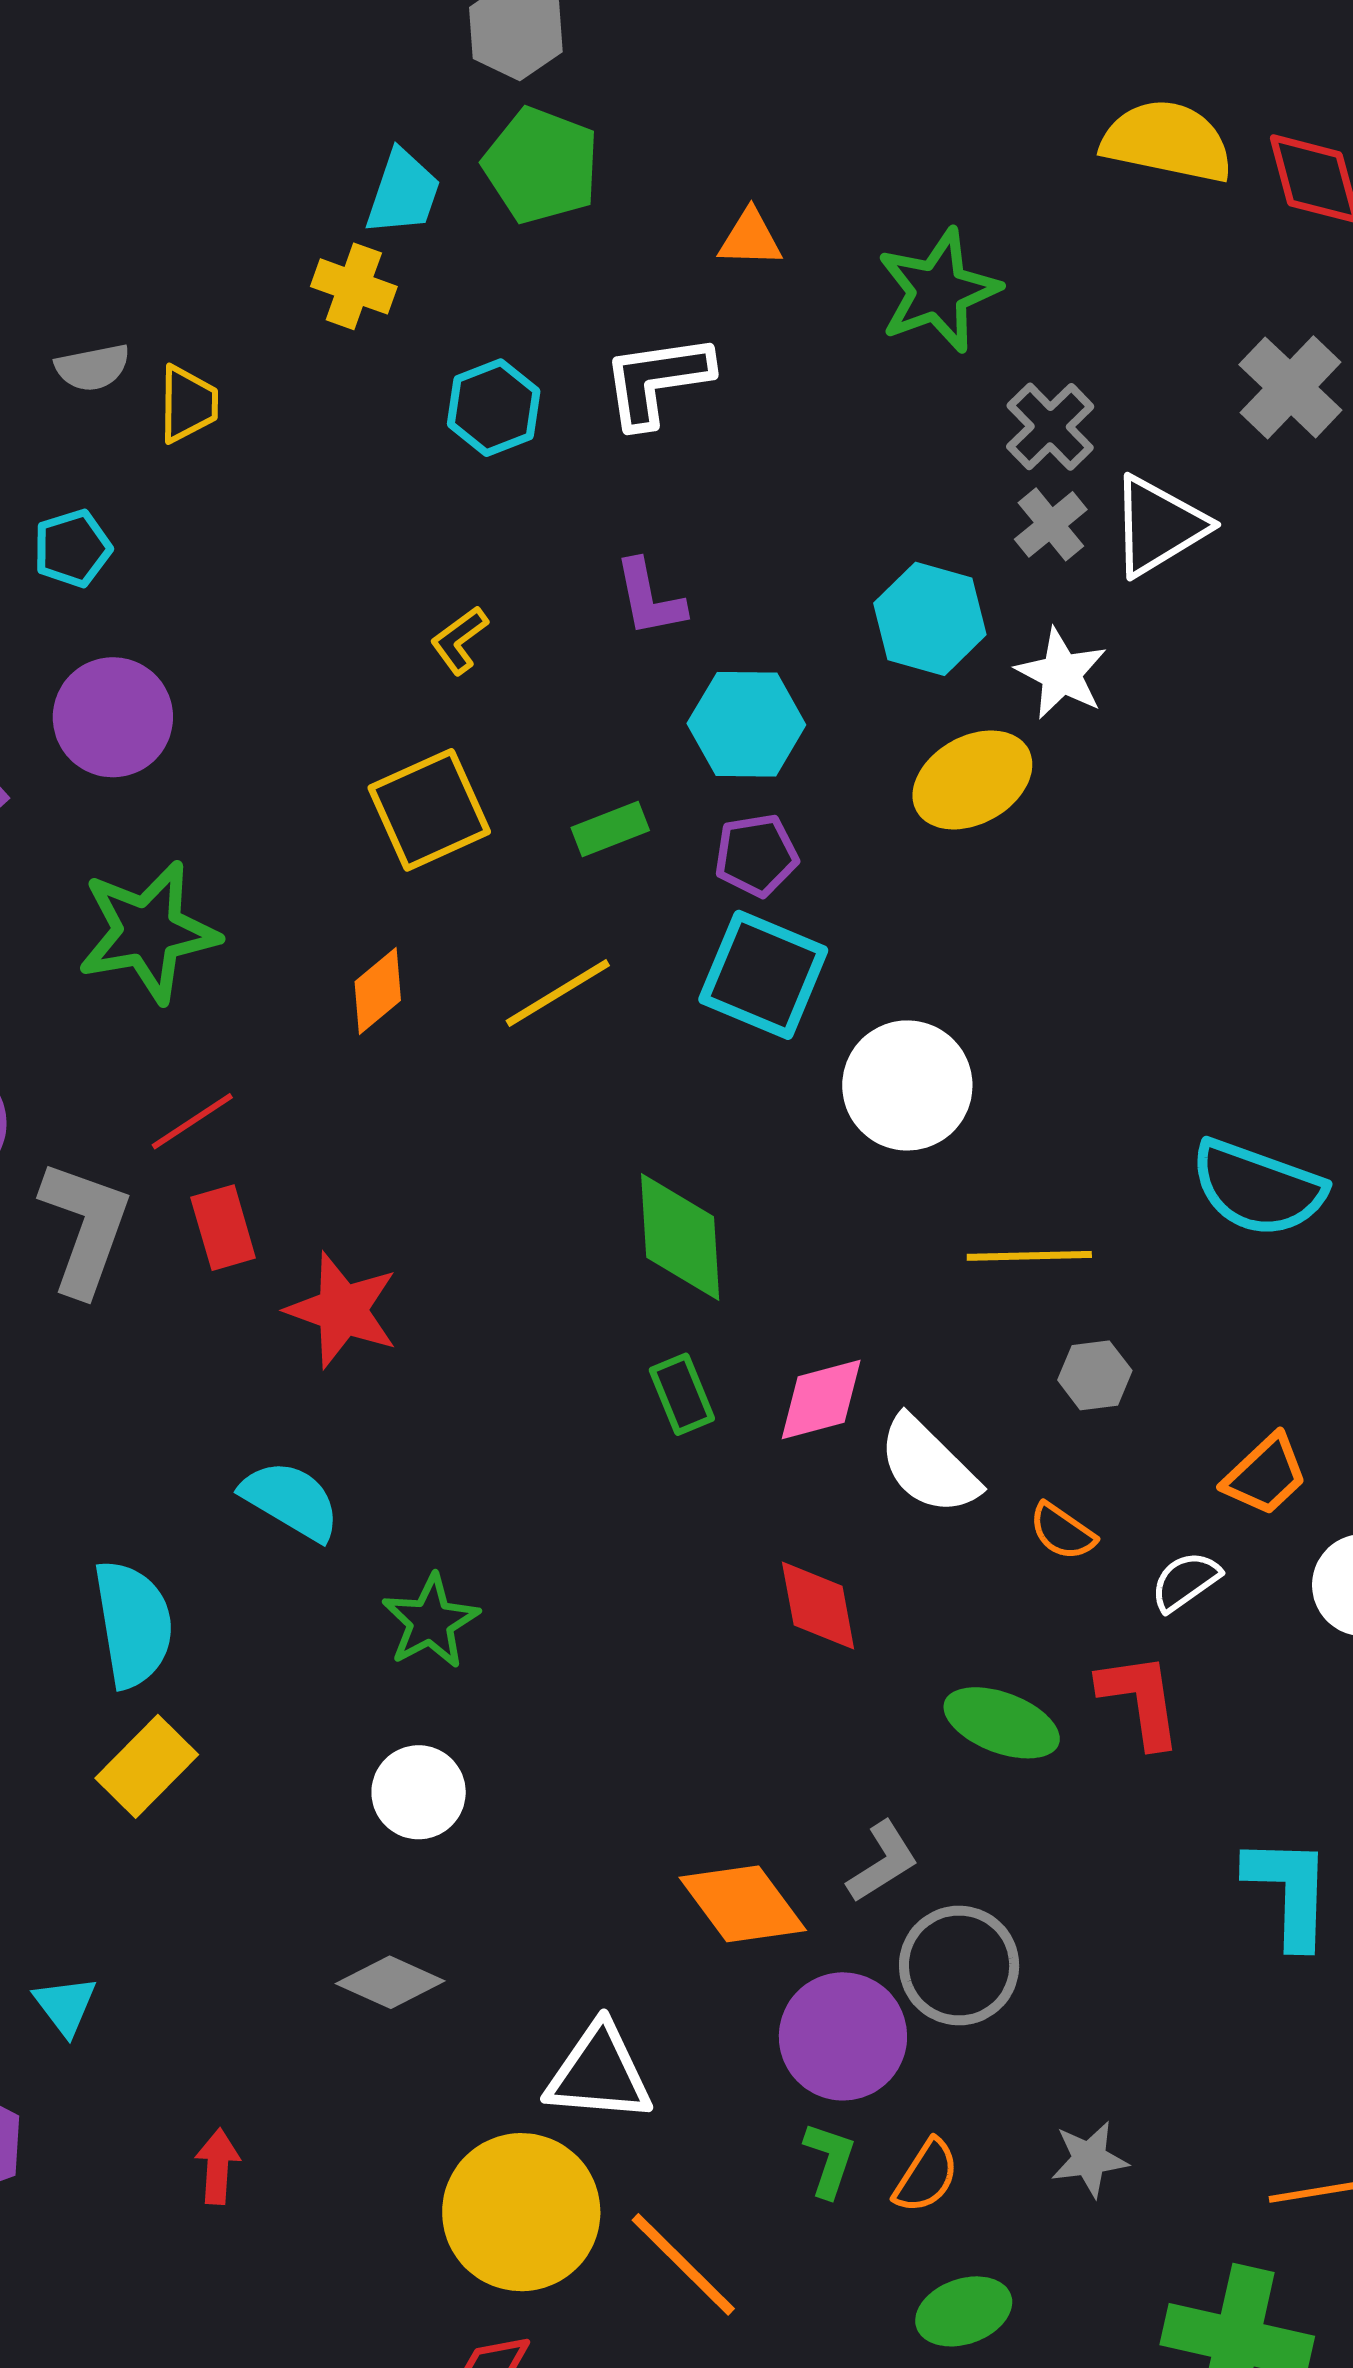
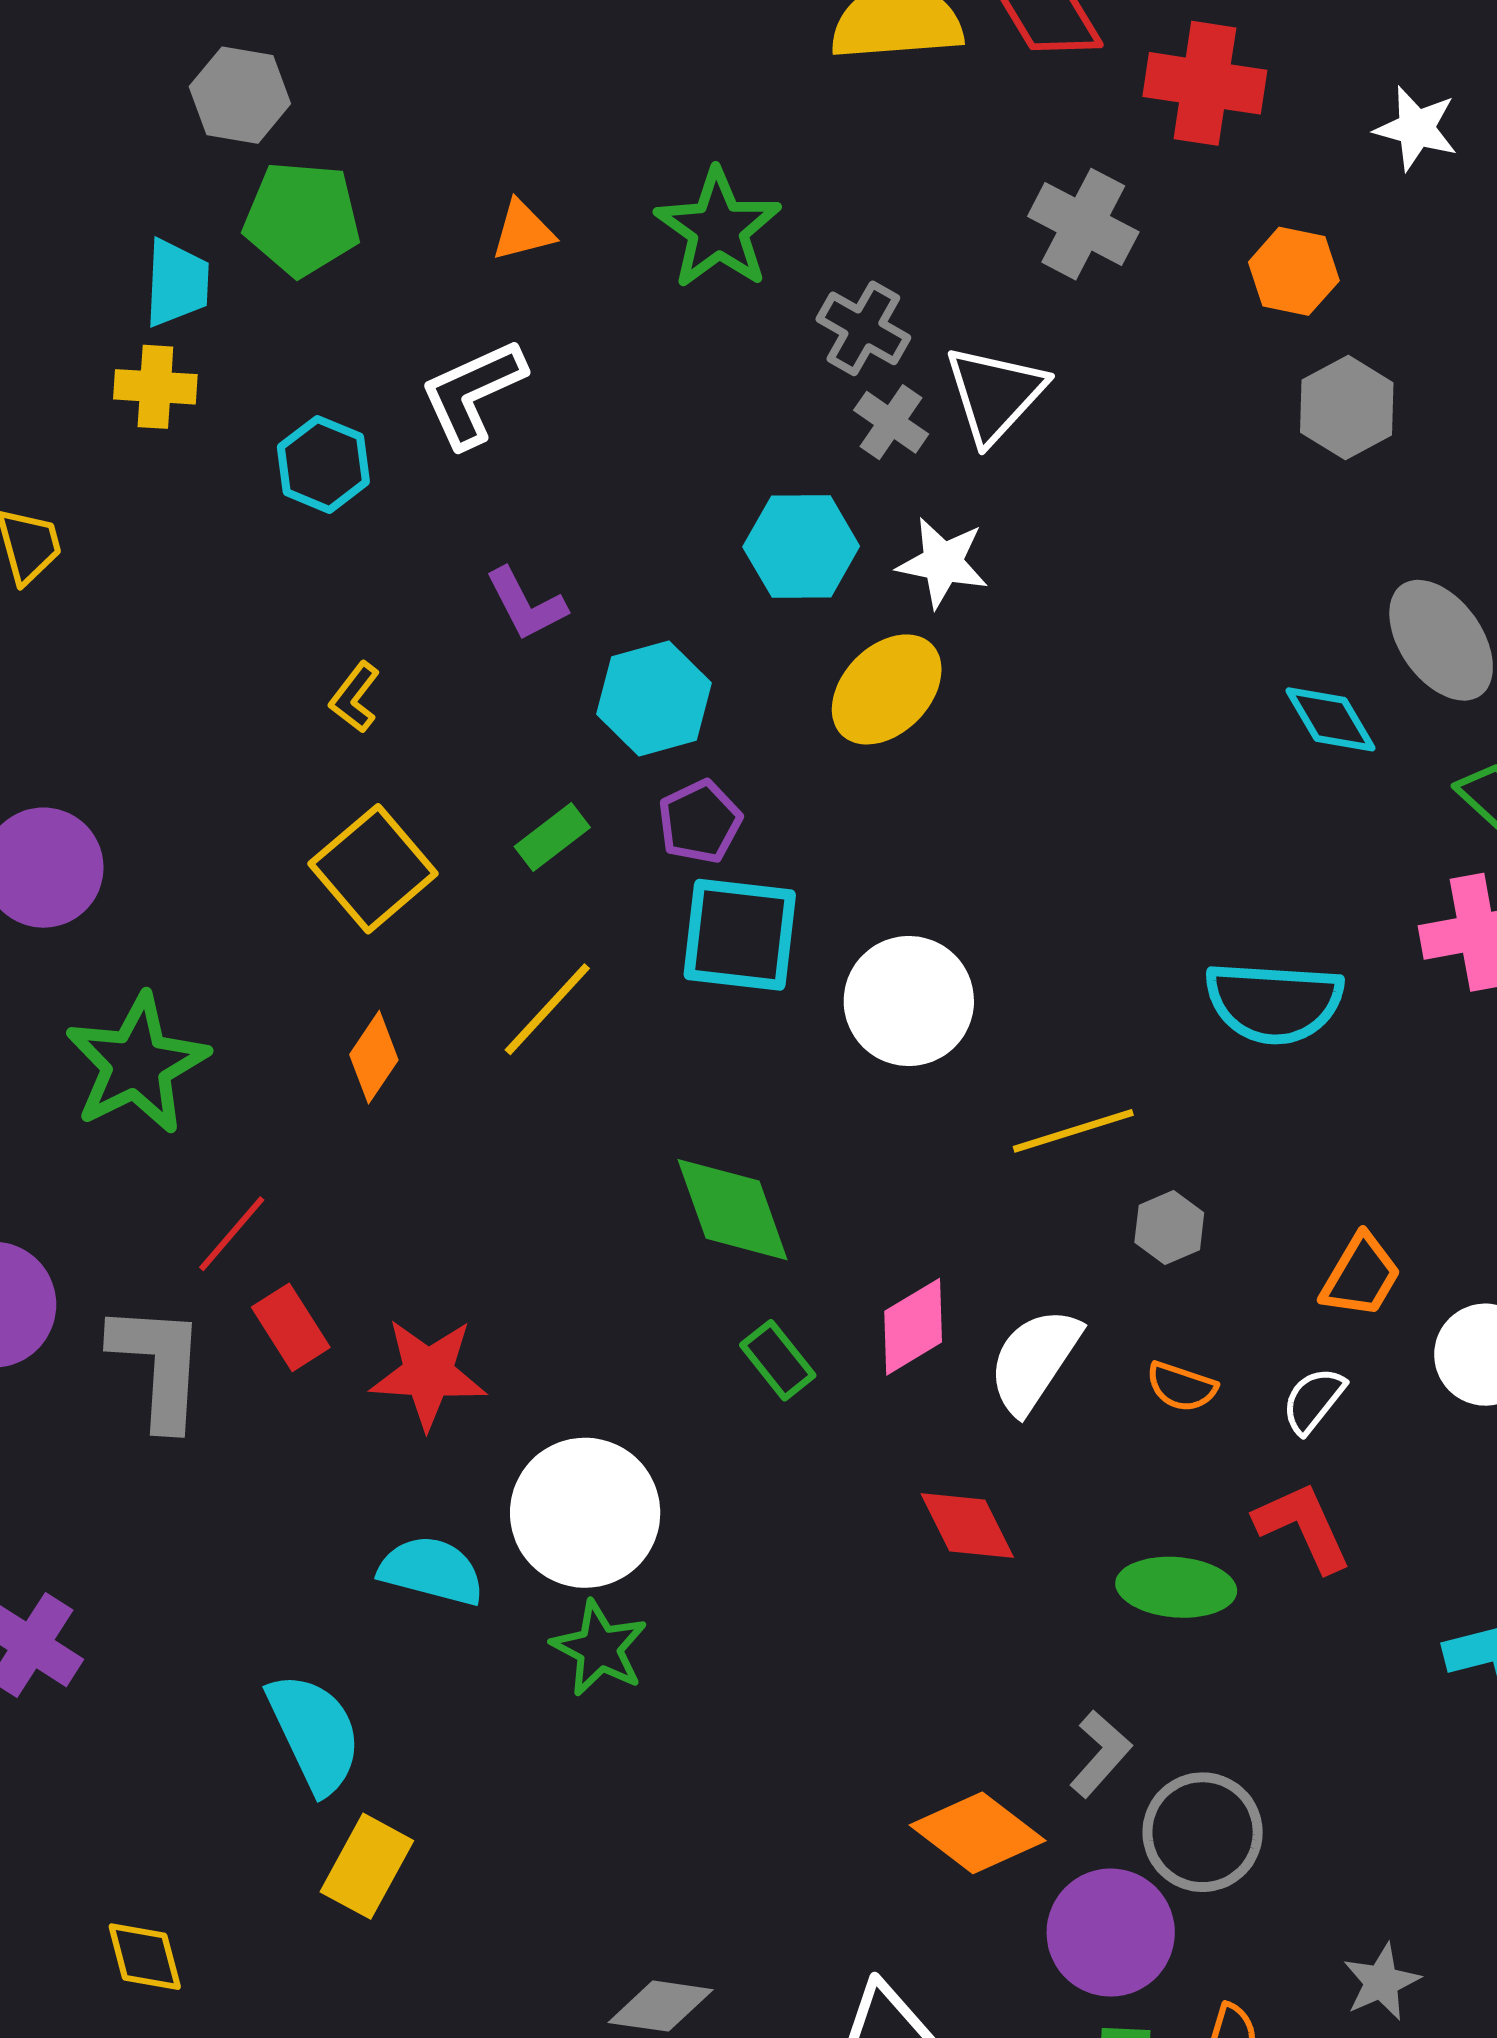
white semicircle: (928, 1465) -> (1034, 1360), turned 95
white circle: (419, 1792) -> (585, 1513), moved, size x1.6

